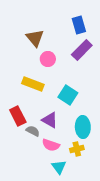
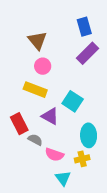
pink circle: (48, 59) -> (43, 66), moved
purple triangle: (50, 120) -> (50, 116), moved

